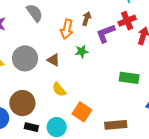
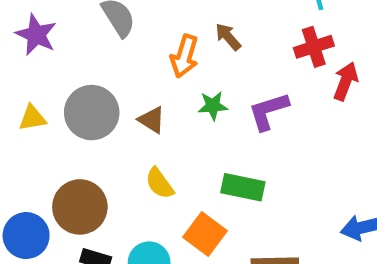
brown arrow: (87, 19) -> (228, 37), turned -64
purple L-shape: (106, 33) -> (268, 111), moved
green rectangle: (129, 78) -> (243, 187), moved

